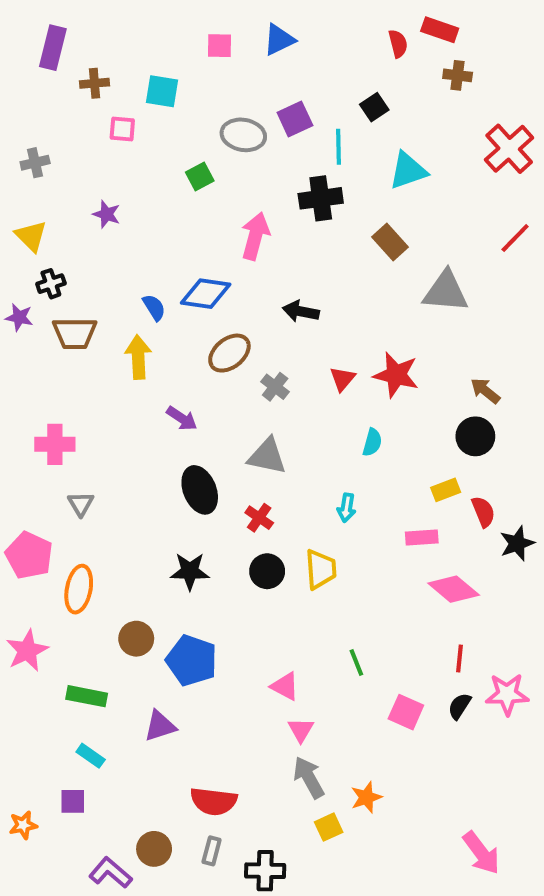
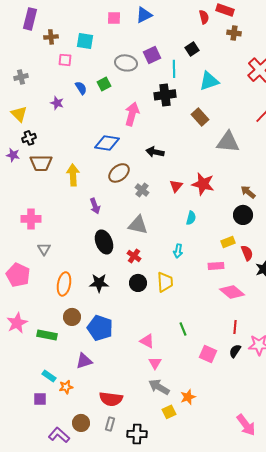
blue semicircle: (154, 307) -> (81, 88), moved
purple arrow: (182, 419) -> (95, 206), turned 35
orange ellipse: (79, 589) -> (64, 284), moved
green rectangle: (87, 696) -> (47, 335), moved
gray arrow: (309, 778) -> (159, 387), turned -30
orange star: (23, 825) -> (66, 387), moved

